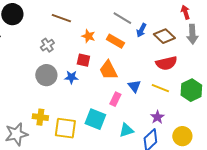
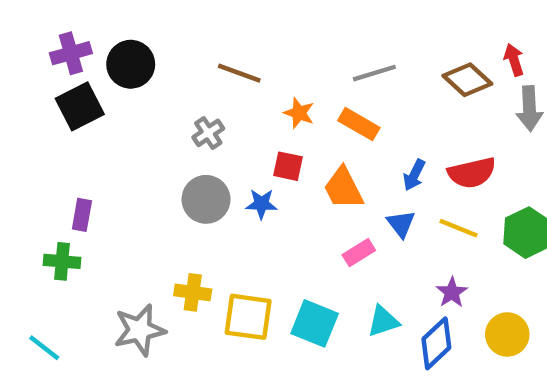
gray line: (122, 18) -> (374, 73), turned -48
blue arrow: (141, 30) -> (414, 175), moved
brown diamond: (164, 36) -> (467, 80), moved
pink rectangle: (115, 99) -> (359, 253), turned 32
cyan square: (95, 119) -> (315, 323), moved

